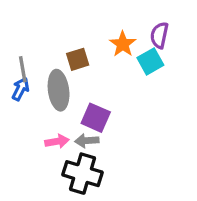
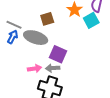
gray line: (23, 69) -> (14, 25), turned -56
gray ellipse: (59, 90) -> (36, 38), turned -65

